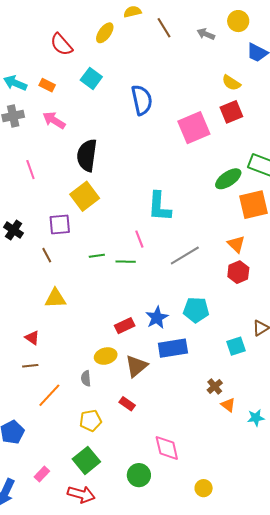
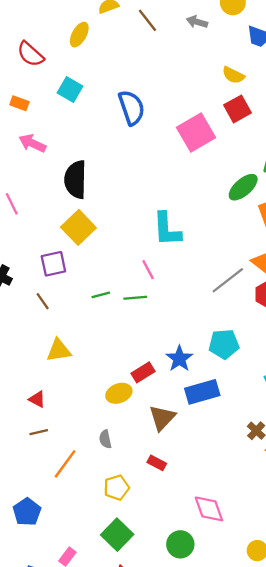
gray line: (185, 255) -> (228, 280), moved
yellow ellipse: (106, 356) -> (119, 393), moved

